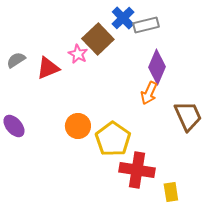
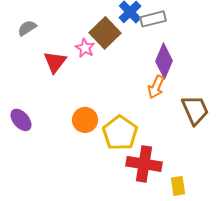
gray semicircle: (16, 60) -> (27, 28), moved
red triangle: (48, 68) -> (55, 62), turned -30

